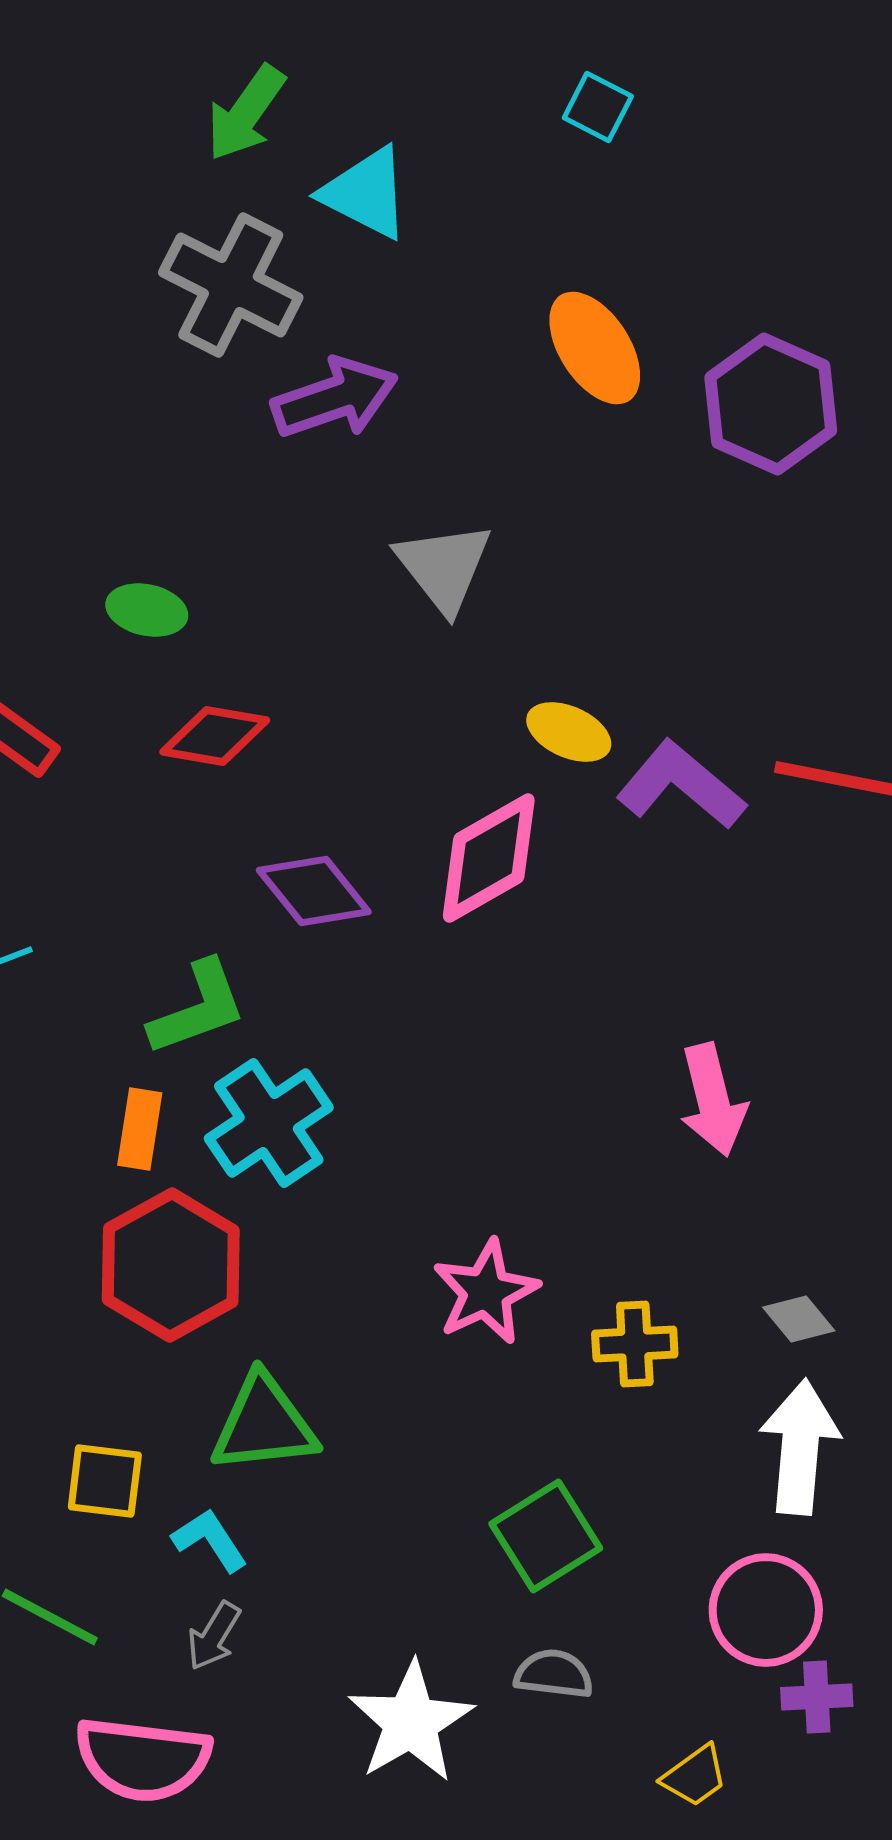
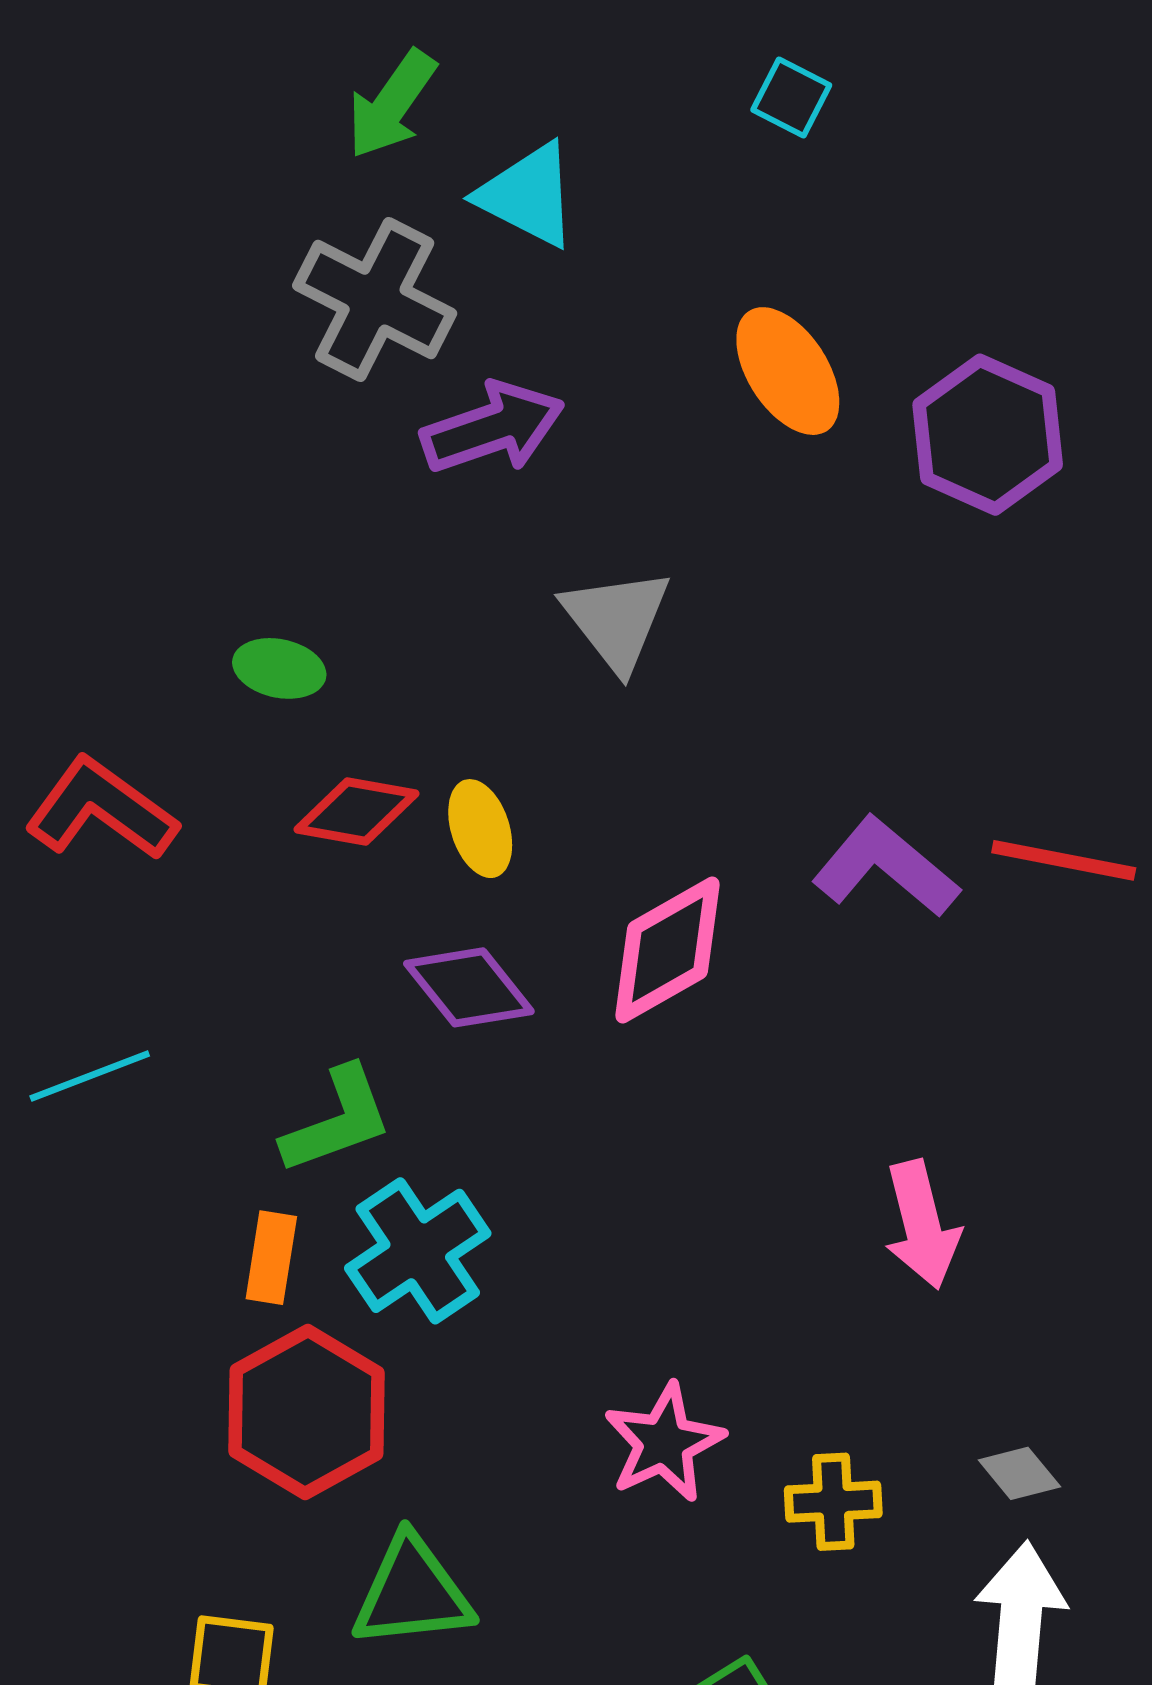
yellow ellipse: (569, 732) -> (480, 829), moved, turned 48

